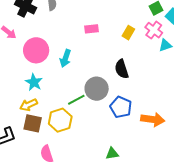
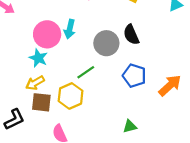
pink circle: (36, 50) -> (47, 34), moved
gray circle: (97, 89) -> (106, 43), moved
orange arrow: (153, 119) -> (170, 85), turned -45

